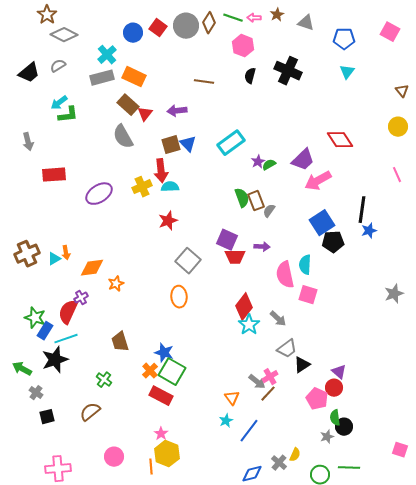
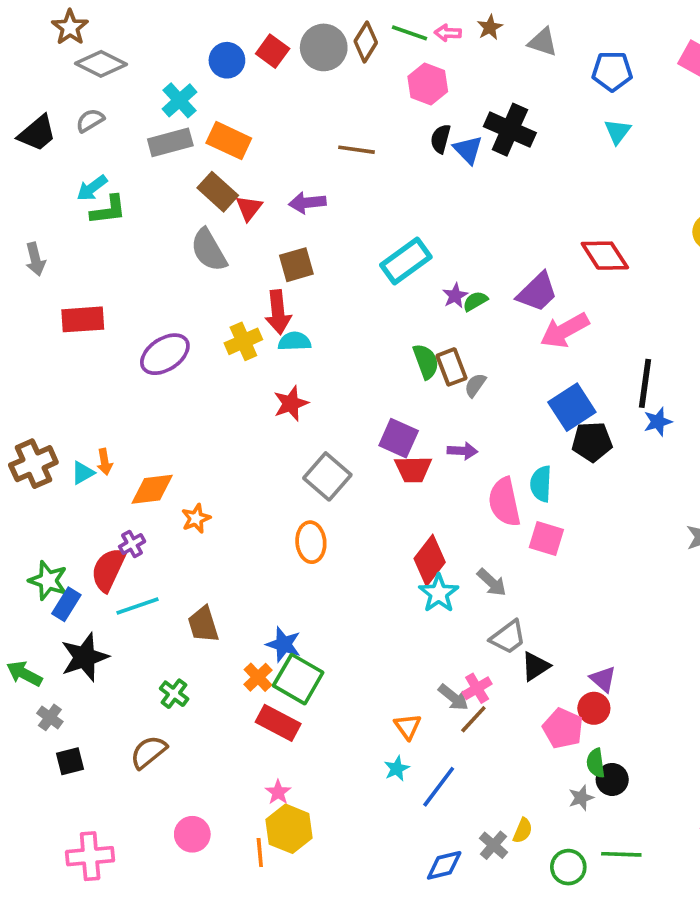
blue triangle: (188, 144) -> (468, 150), moved
cyan line: (66, 339) -> (138, 606), moved

